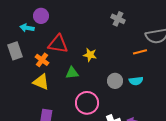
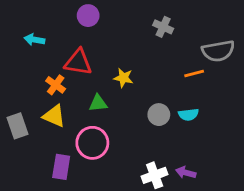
purple circle: (41, 16) -> (88, 16), moved
gray rectangle: (15, 51) -> (17, 126), moved
pink circle: (87, 103) -> (92, 143), moved

